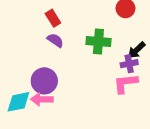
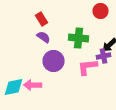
purple circle: (44, 81) -> (54, 61), moved
pink L-shape: (125, 83) -> (88, 67), moved

